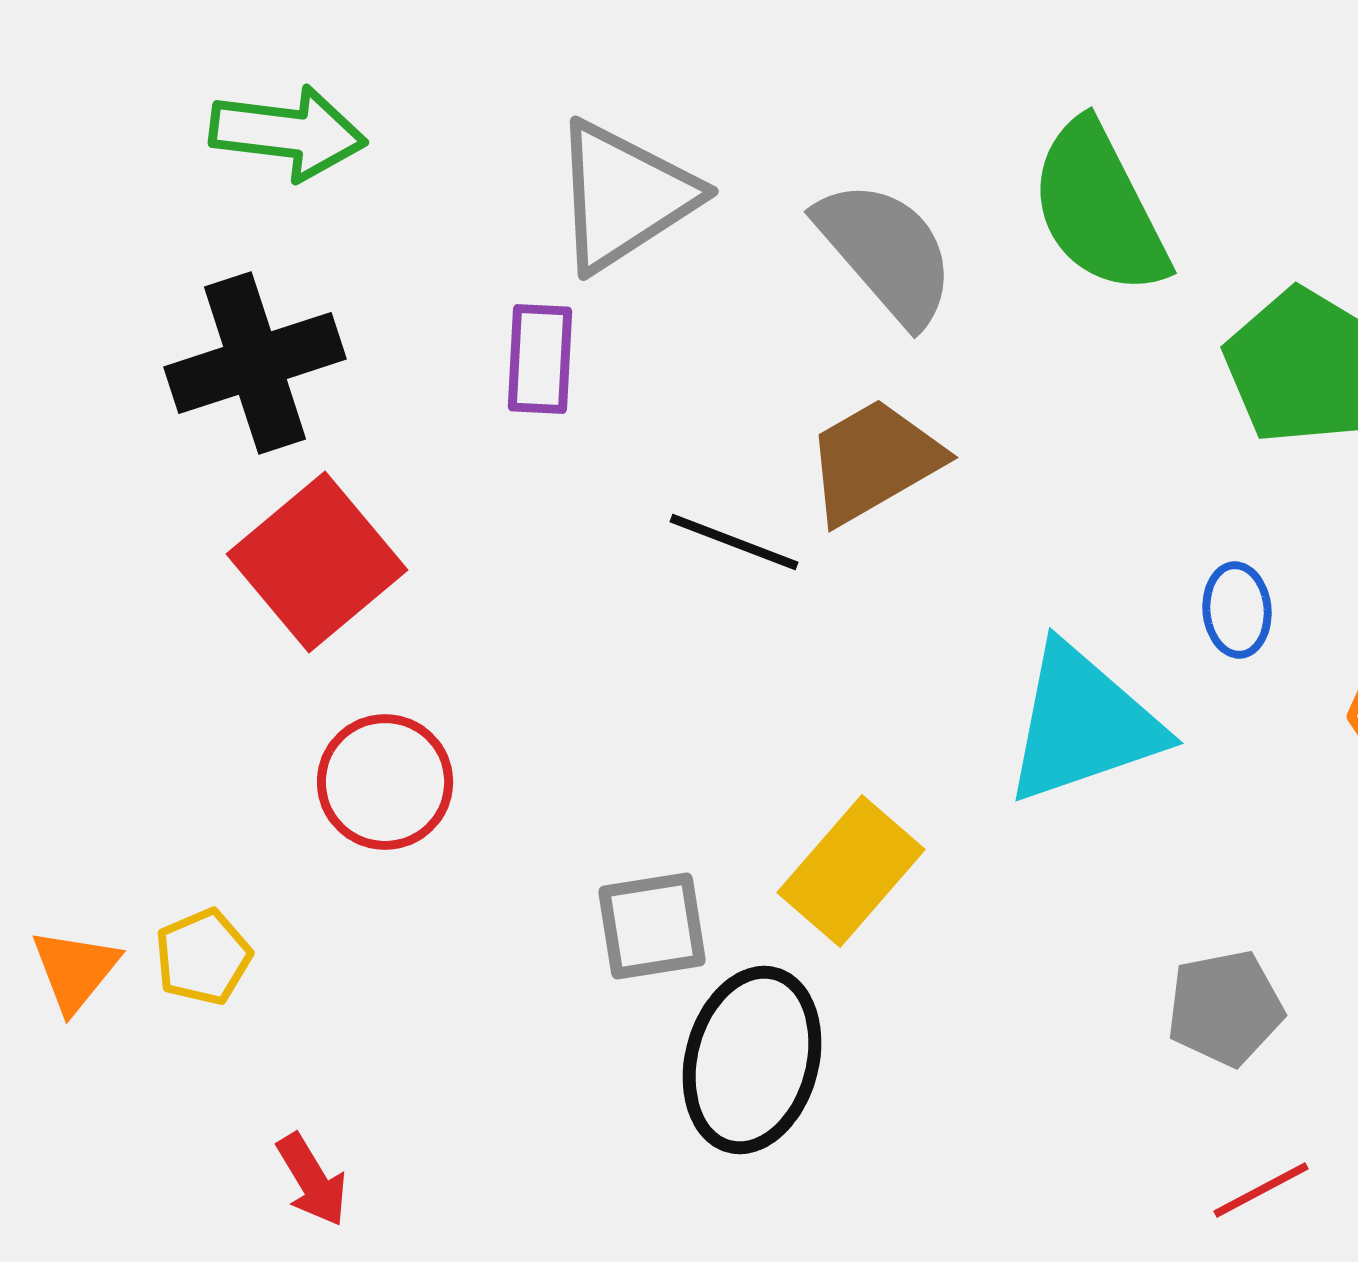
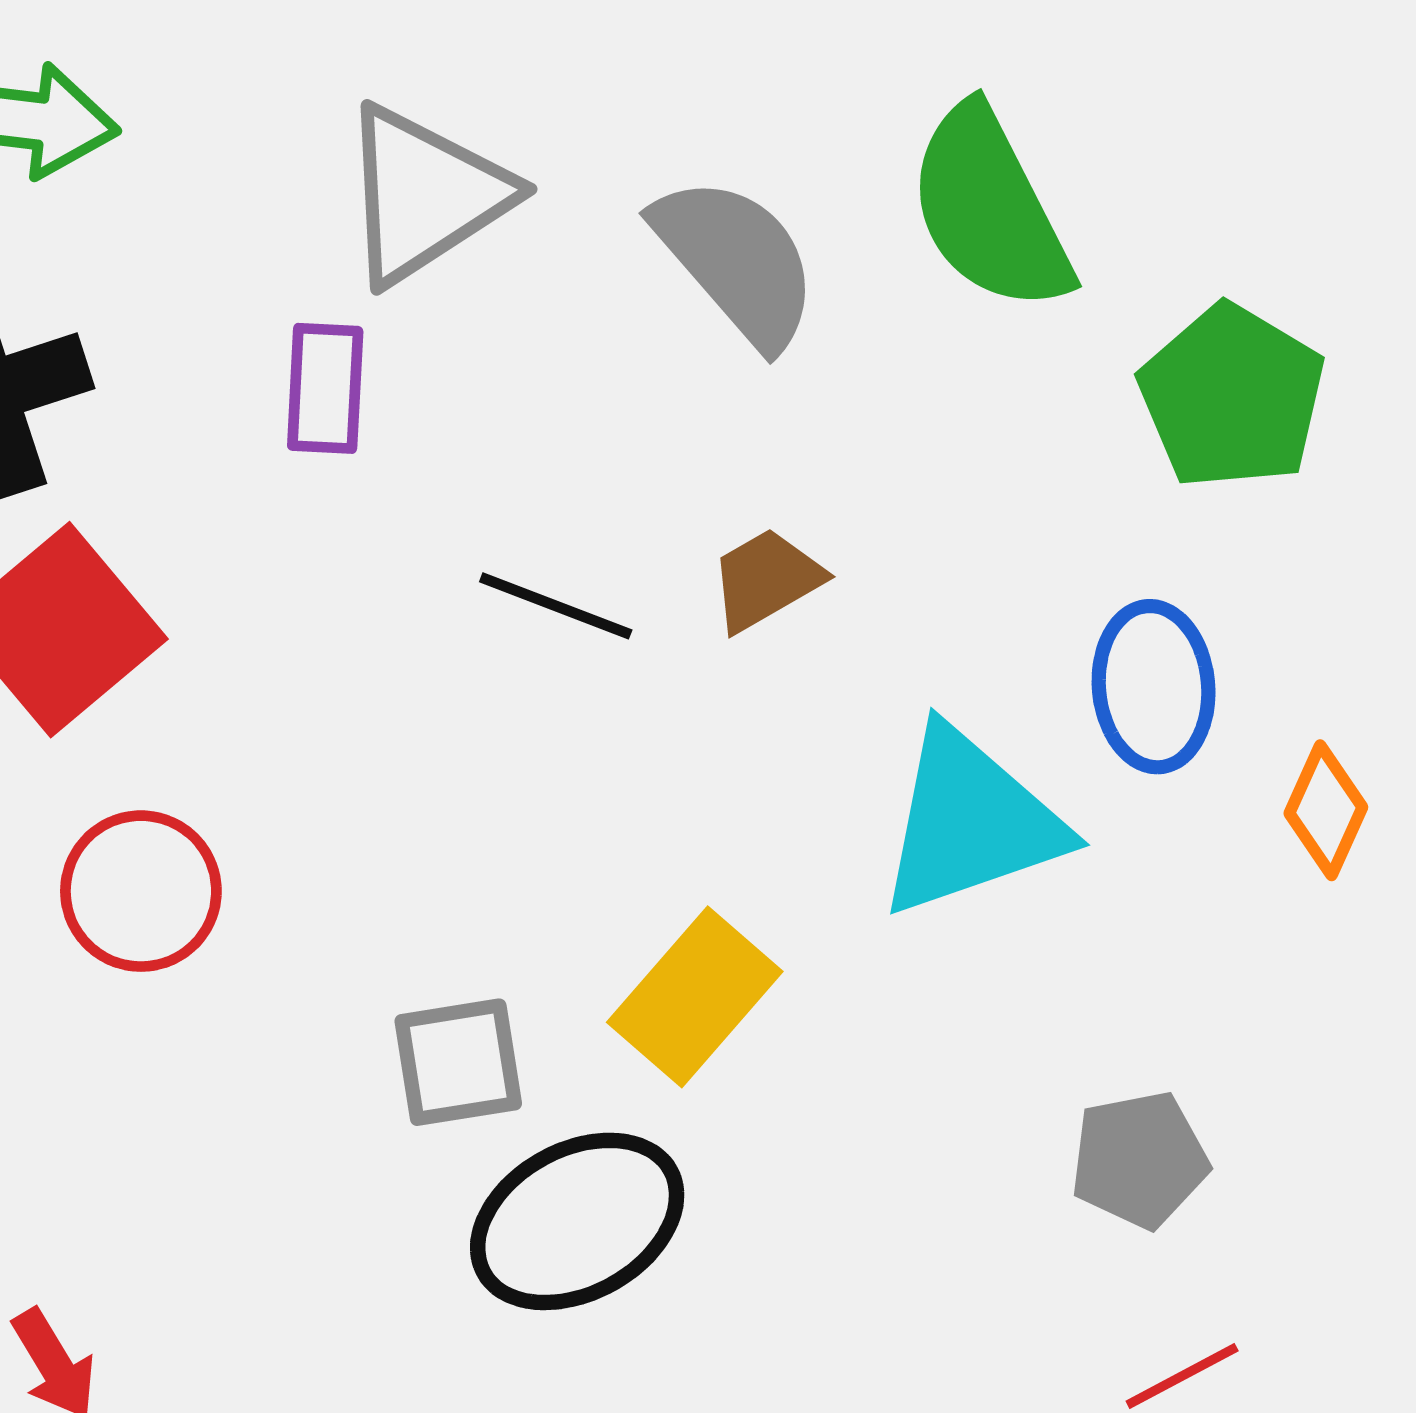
brown trapezoid: (874, 461) -> (766, 580), moved, size x0.7
blue ellipse: (1237, 610) -> (1154, 687), size x1.5
black ellipse: (752, 1060) -> (577, 1221), turned 46

